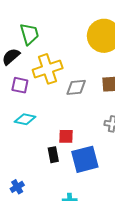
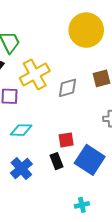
blue square: (85, 159) -> (90, 160), turned -32
blue cross: (17, 187) -> (21, 169), moved, size x1.5

